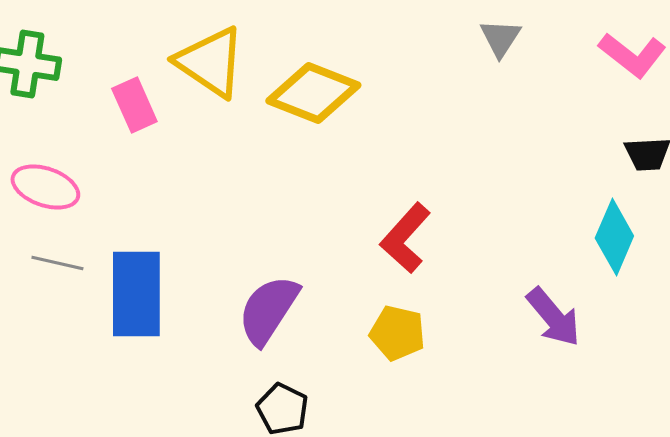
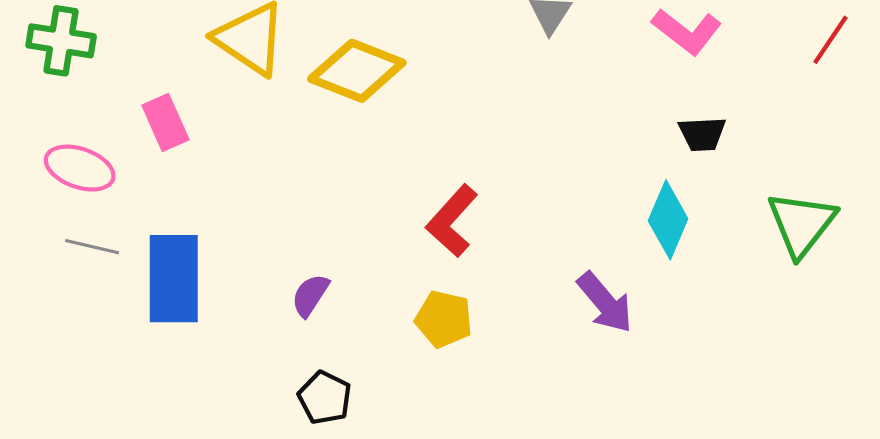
pink rectangle: (134, 105) -> (165, 123), moved
purple semicircle: (268, 310) -> (310, 295), size x0.6

